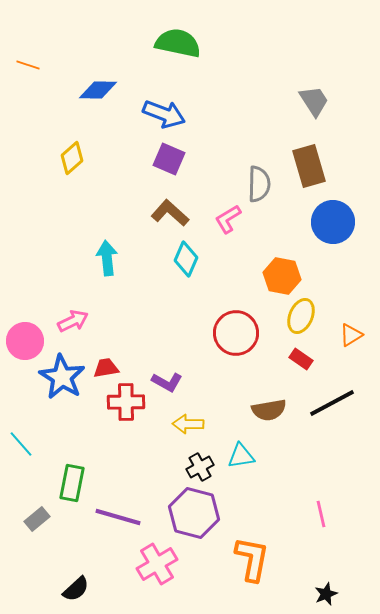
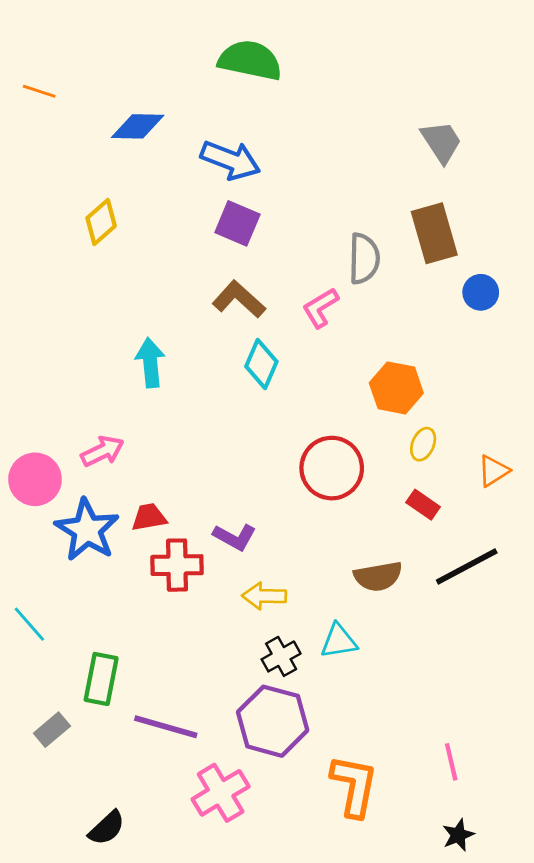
blue circle: (333, 222) -> (481, 292), moved, size x0.6
yellow ellipse: (301, 316) -> (423, 444), size x0.7
pink line: (321, 514) -> (451, 762), moved

